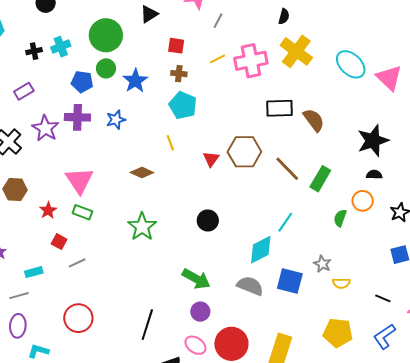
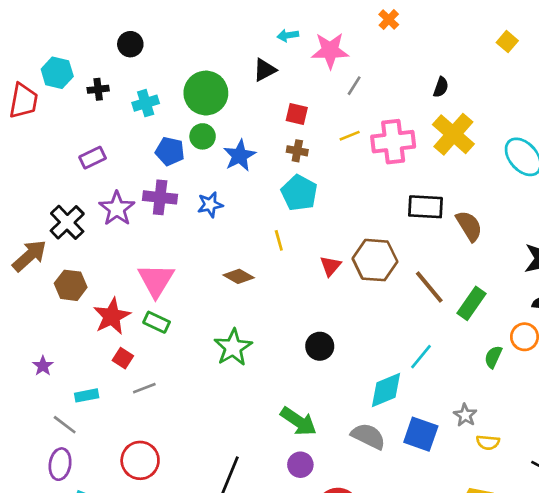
black cross: (34, 51) -> (98, 89), moved
red star: (48, 210) -> (112, 316), size x1.6
gray line: (19, 296) -> (65, 425), turned 48

